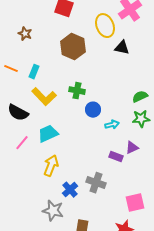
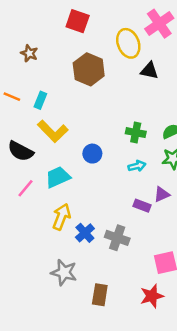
green cross: (77, 91) -> (136, 133), moved
blue circle: (93, 110) -> (92, 154), moved
blue cross: (70, 190) -> (85, 233), moved

